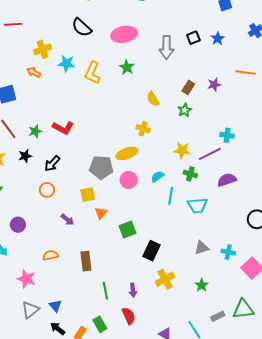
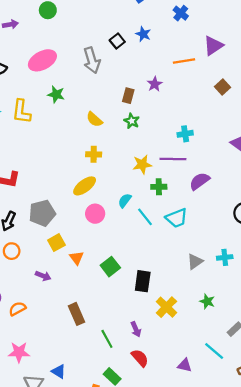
purple line: (210, 154) -> (173, 159), turned 45
gray pentagon: (101, 167) -> (42, 213), moved
cyan line: (171, 196) -> (145, 217), turned -30
orange semicircle: (50, 255) -> (17, 309), moved

